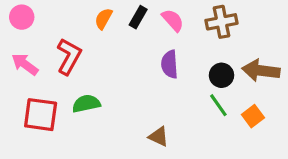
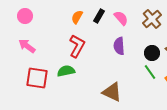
brown cross: (222, 22) -> (152, 19), turned -30
red L-shape: (69, 56) -> (77, 46), moved
brown triangle: (159, 137) -> (112, 92), size x1.5

